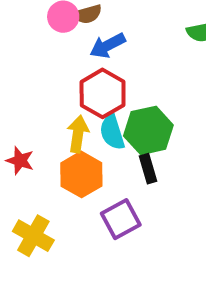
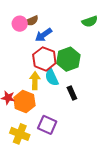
green hexagon: (148, 130) -> (68, 59), moved
orange hexagon: (81, 174) -> (24, 101), moved
purple square: (121, 219) -> (47, 125), moved, turned -30

